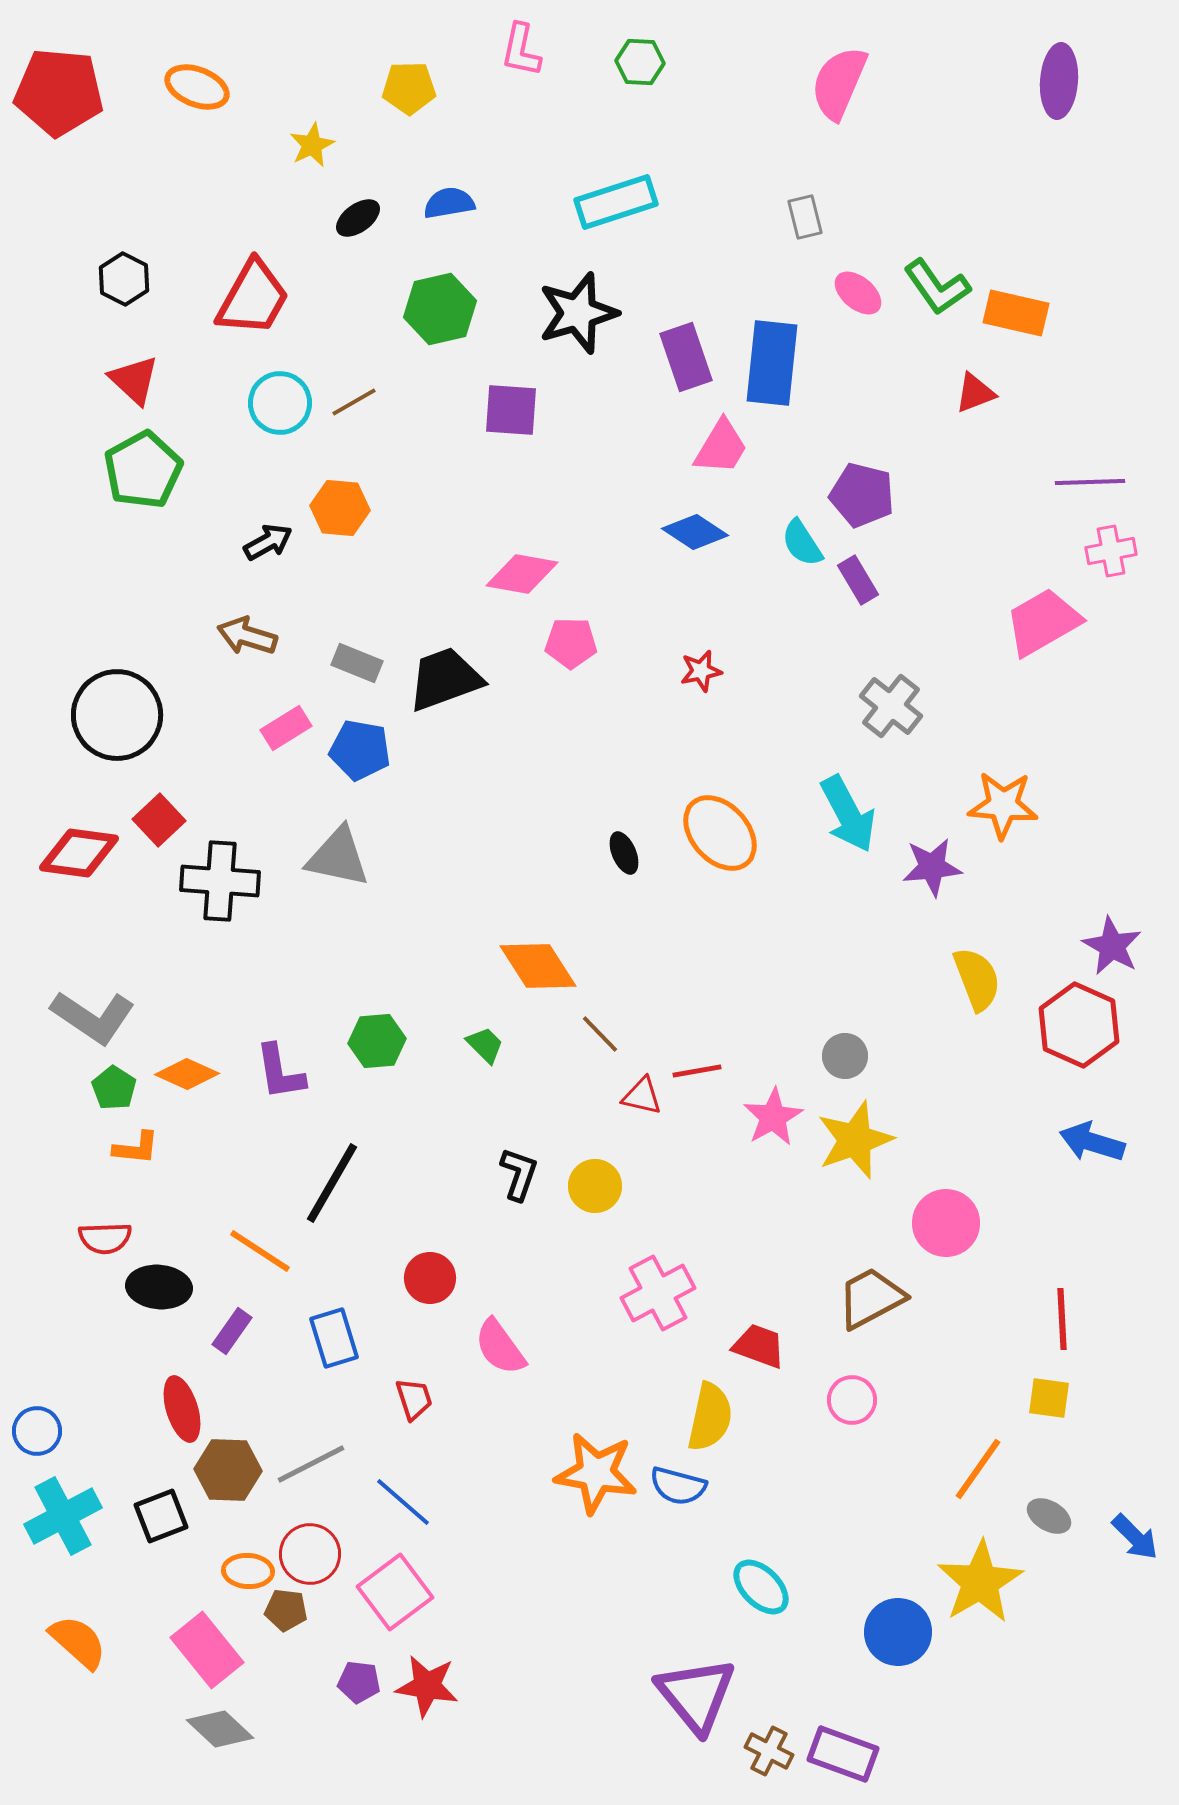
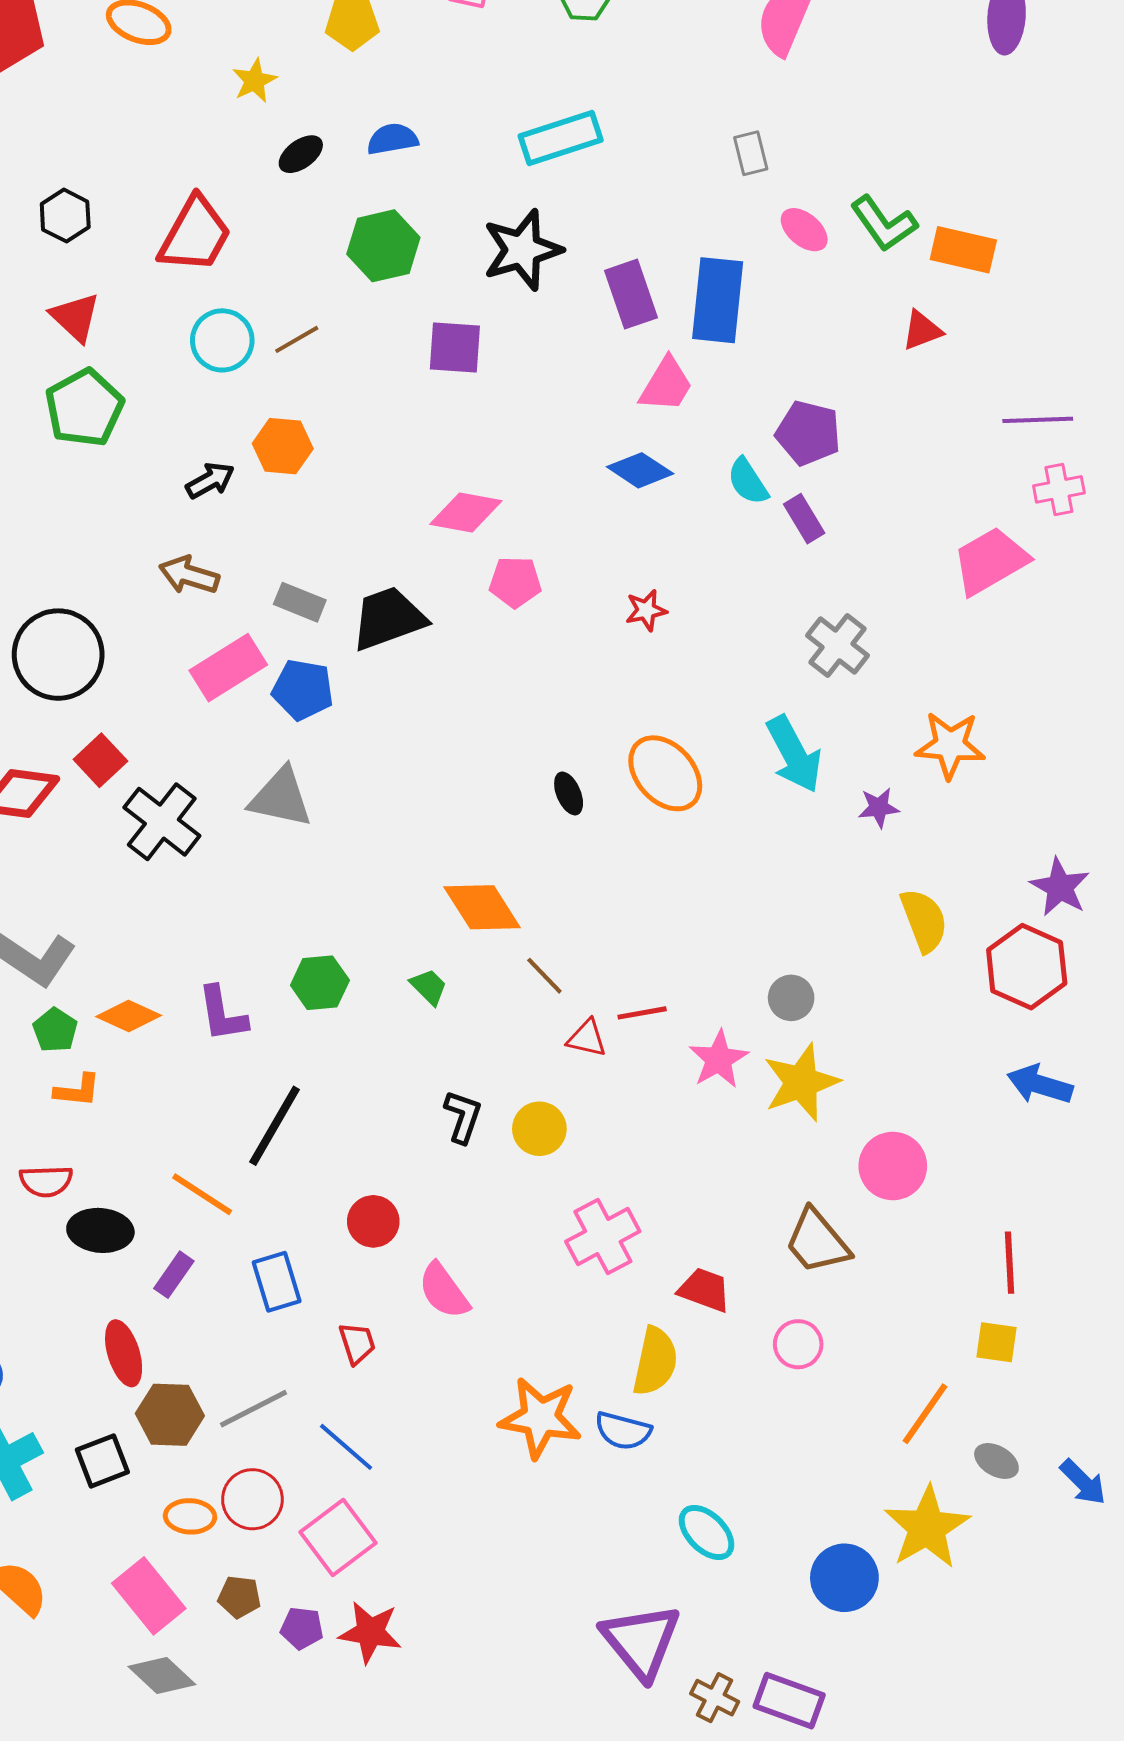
pink rectangle: (286, 728) -> (228, 668), size x1.5
purple star: (932, 867) -> (879, 808), size x0.7
black cross: (220, 881) -> (162, 822), turned 34
brown trapezoid: (871, 1298) -> (817, 1242), turned -102
brown pentagon: (286, 1610) -> (239, 1597), moved

